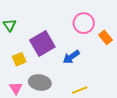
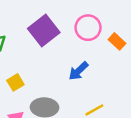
purple square: (42, 44) -> (44, 31), moved

